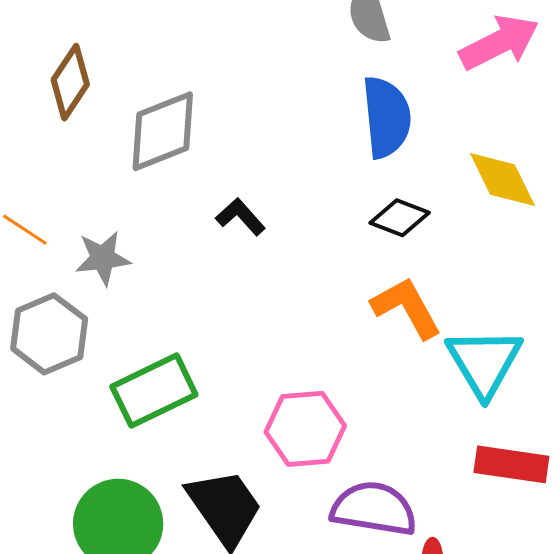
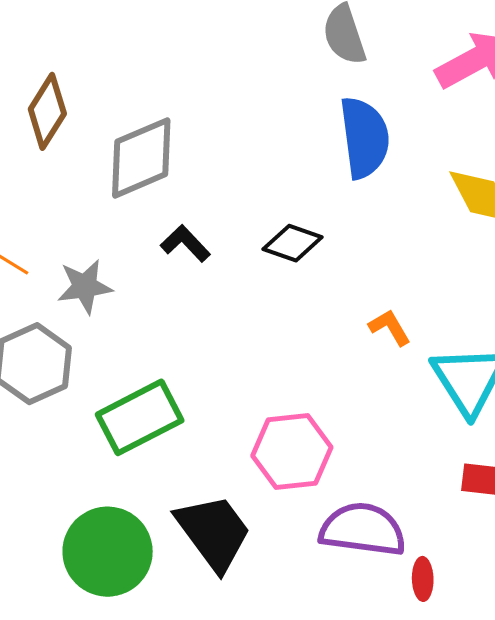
black L-shape: (241, 217) -> (185, 243), moved
black diamond: (400, 218) -> (293, 243), moved
orange L-shape: (406, 308) -> (390, 327), size x0.6

